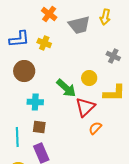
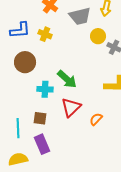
yellow circle: (89, 78) -> (98, 36), moved
cyan cross: (35, 102) -> (45, 89), moved
red triangle: (85, 107) -> (71, 107), moved

